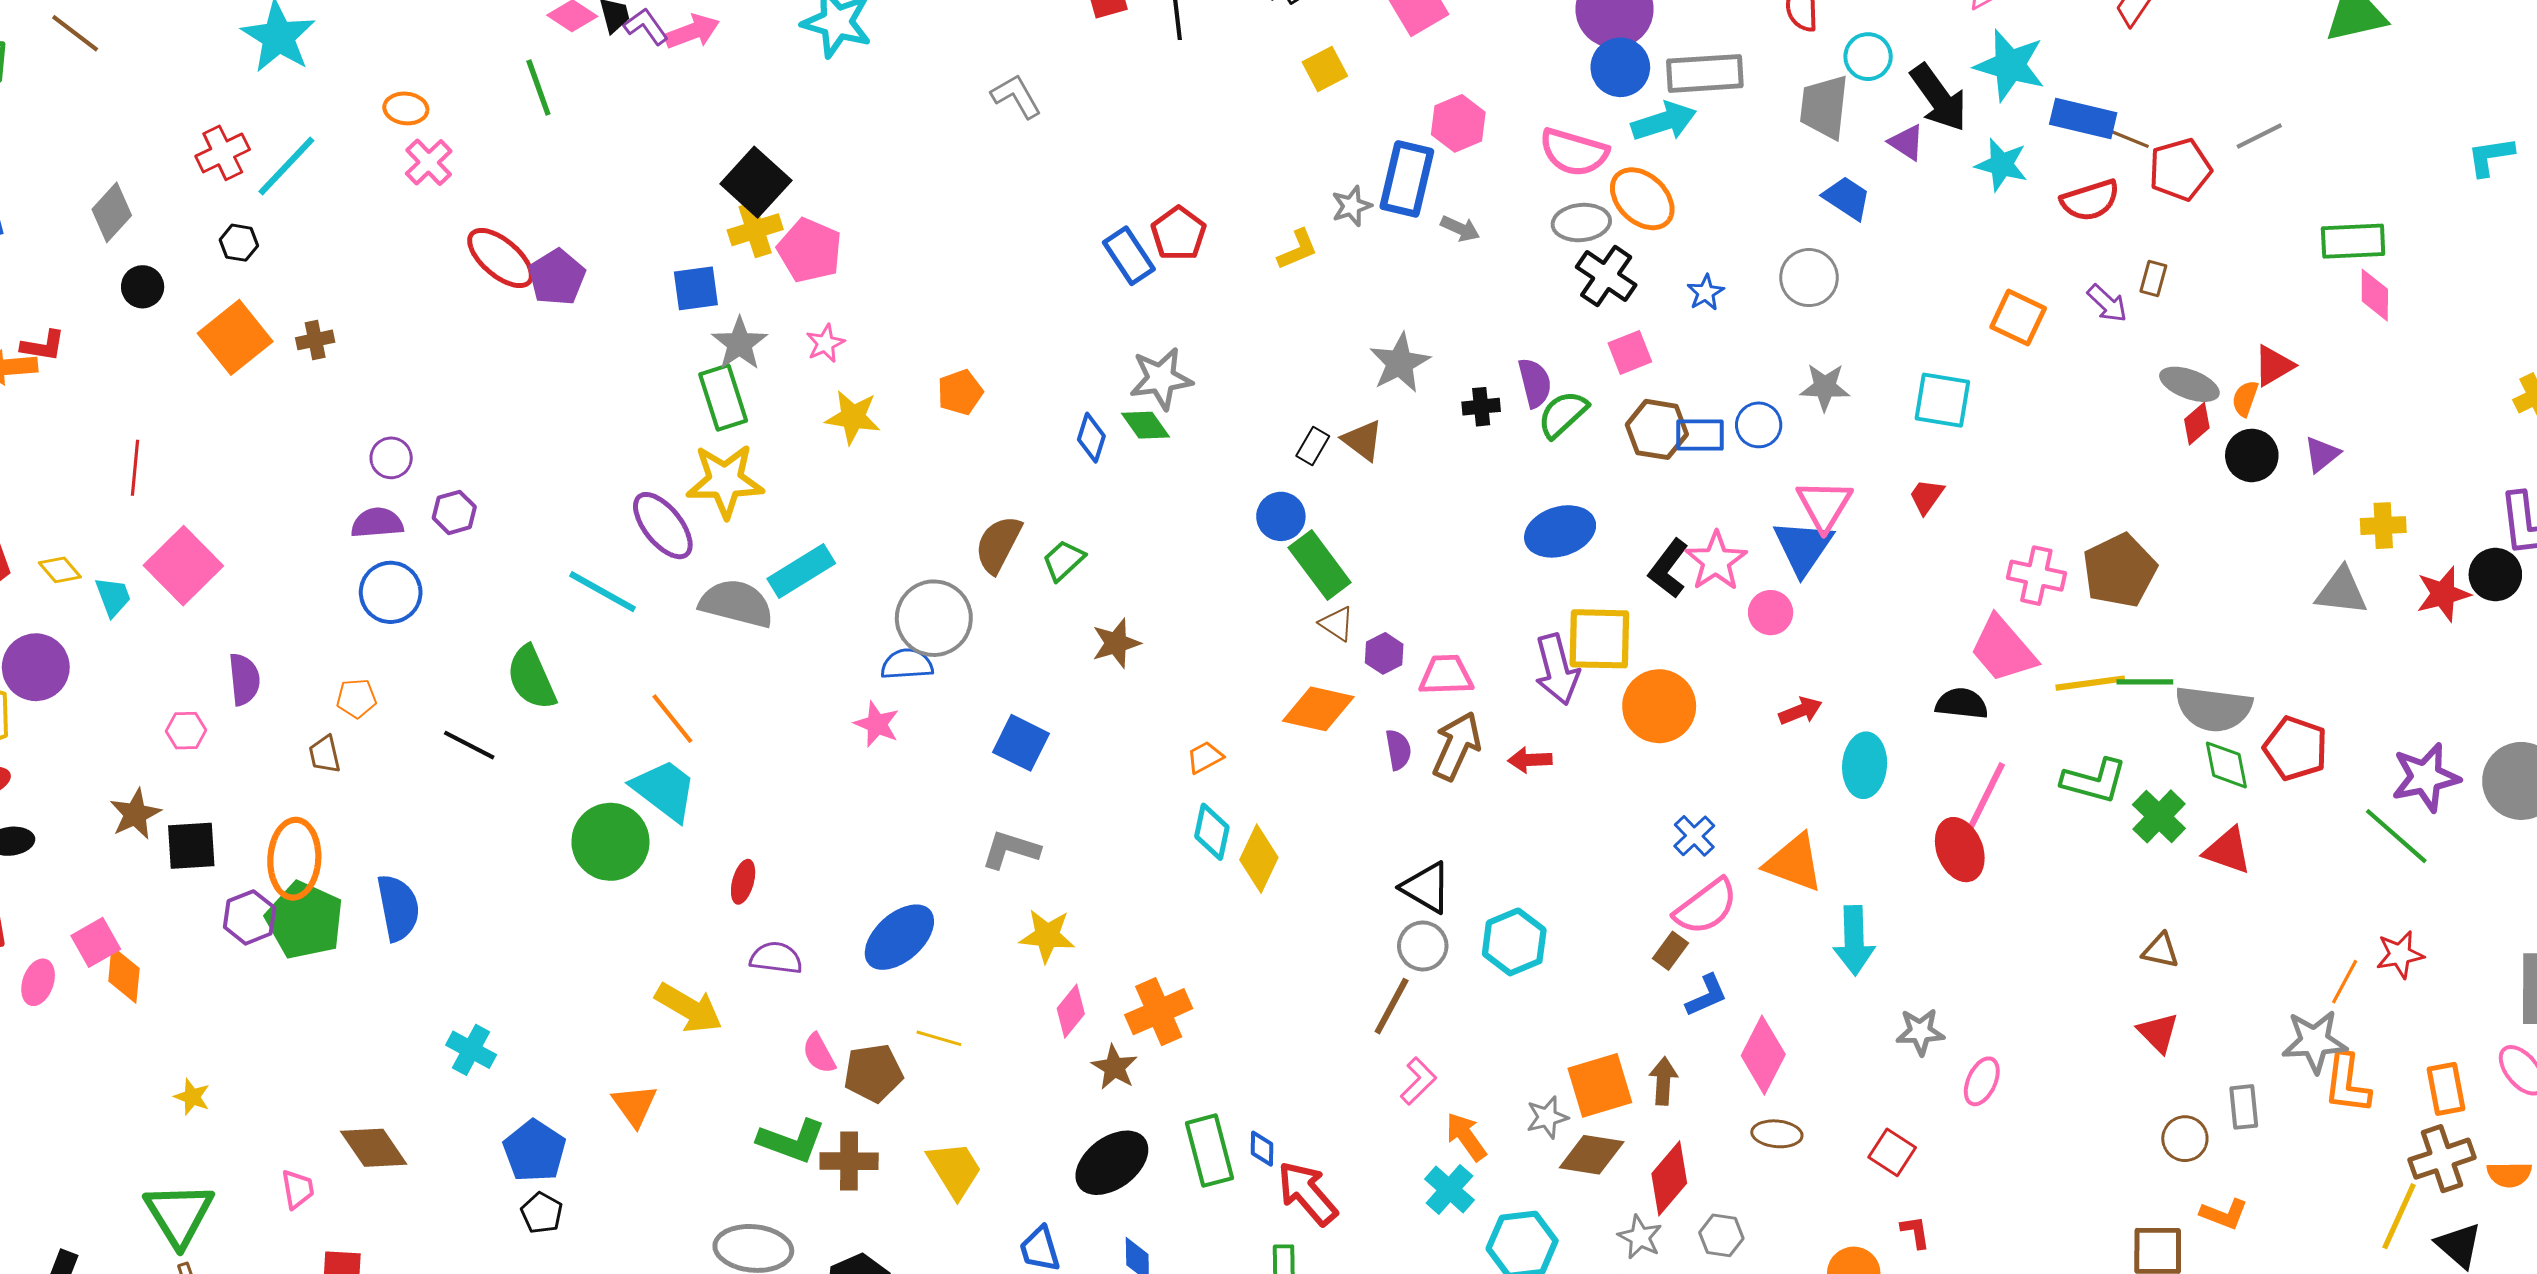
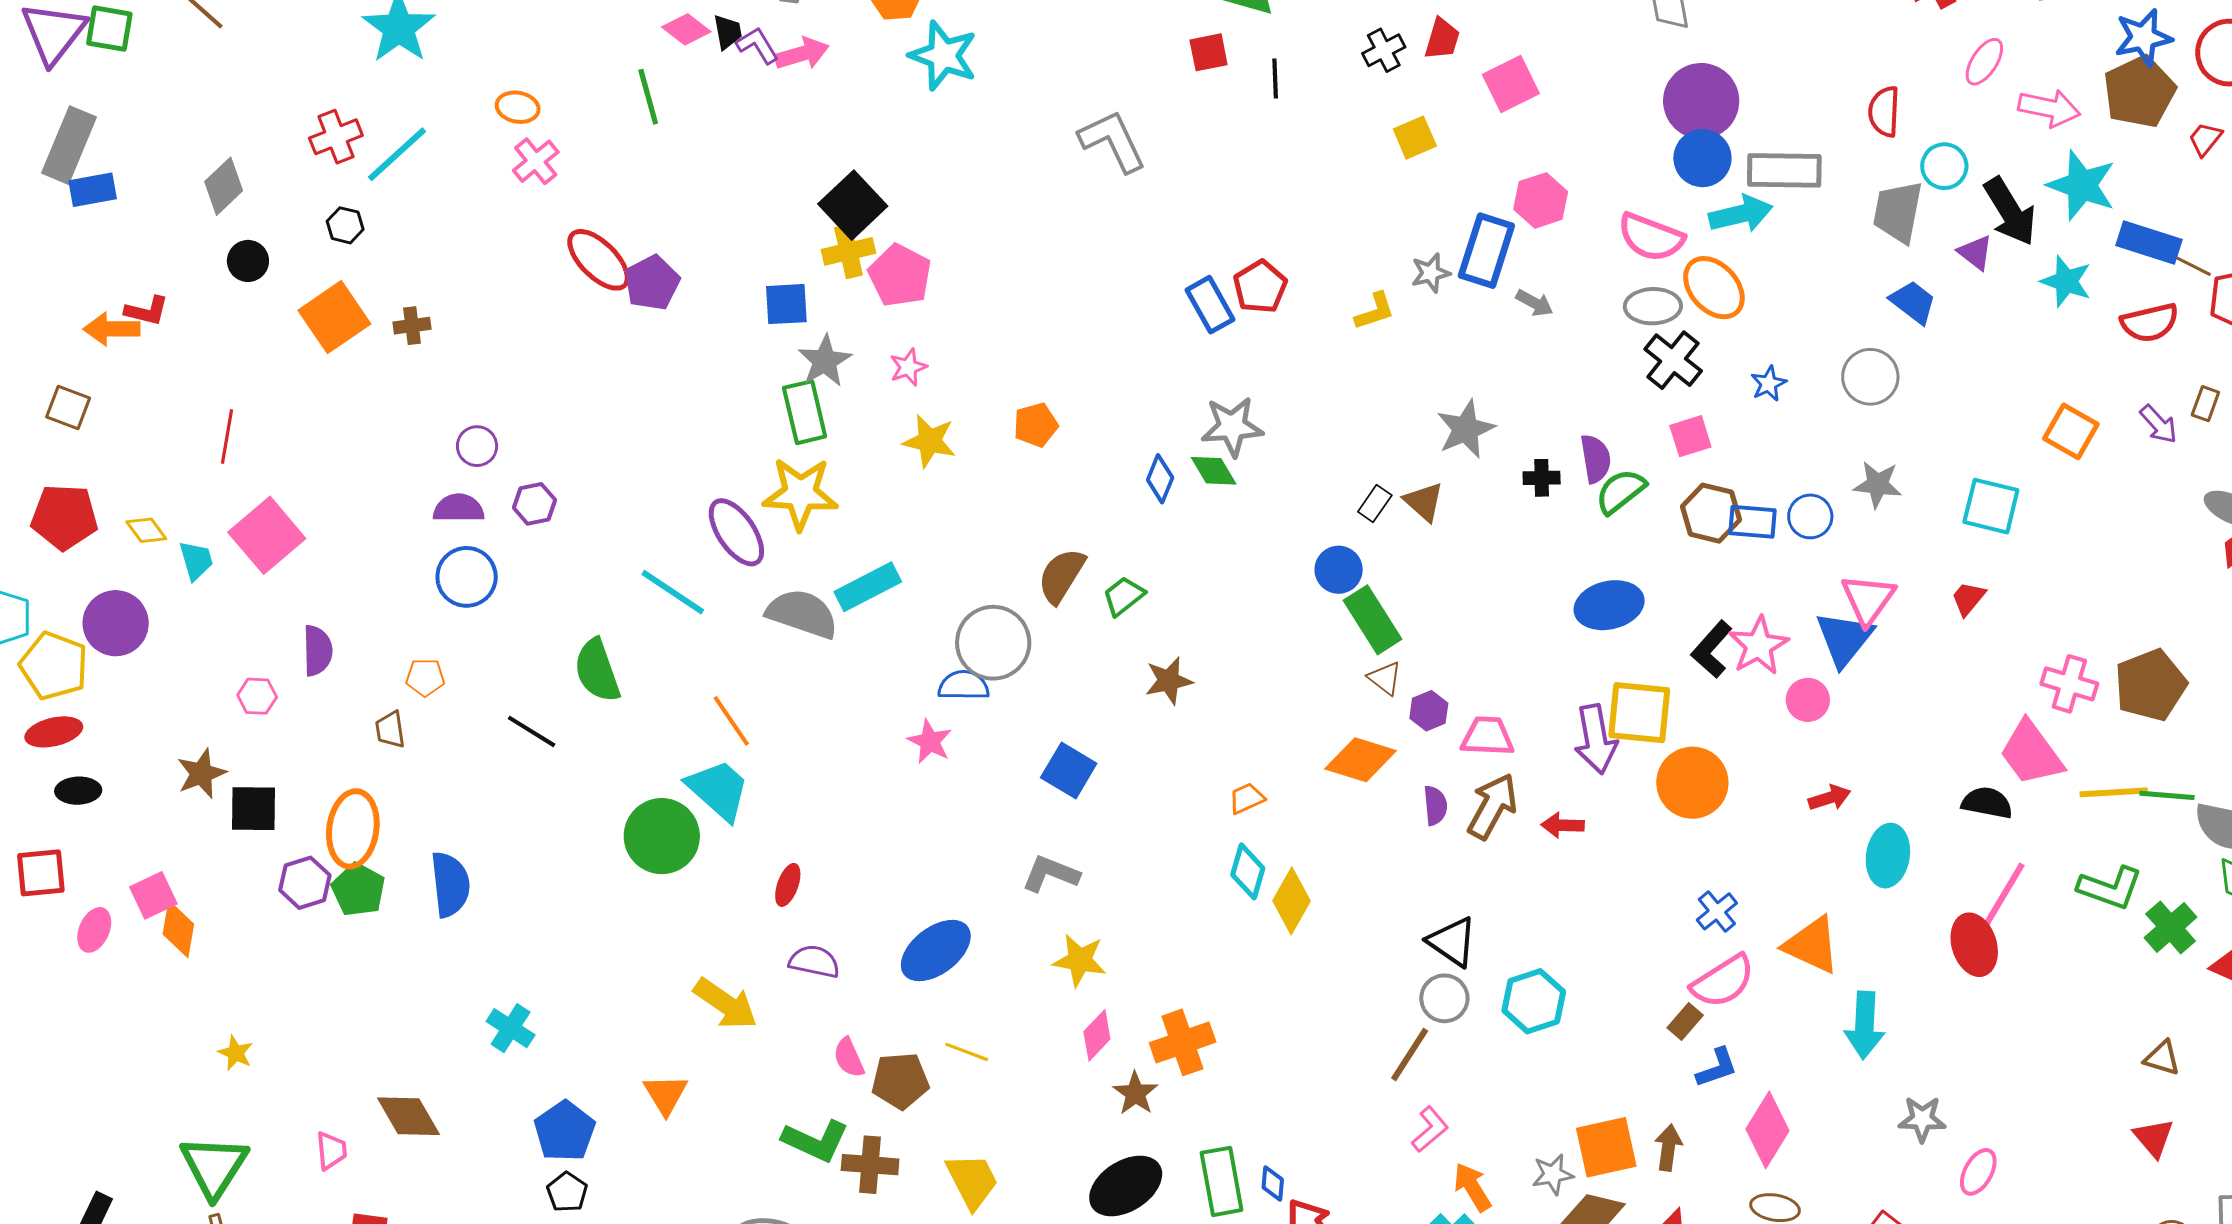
gray L-shape: (1016, 96) -> (1113, 141), size x1.4
green pentagon: (305, 920) -> (358, 890), size x0.7

